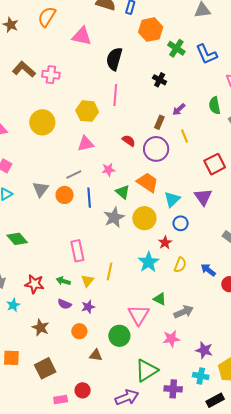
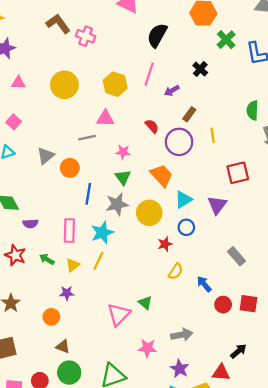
purple arrow: (179, 109) -> (172, 91), moved
gray line: (74, 175) -> (87, 138), moved
green triangle: (123, 192) -> (123, 177), moved
blue line: (89, 198) -> (88, 194), moved
cyan star: (149, 262) -> (102, 233), moved
purple semicircle: (65, 304) -> (30, 224), moved, turned -40
gray arrow: (184, 312) -> (182, 335), moved
green circle: (119, 336) -> (69, 373), moved

